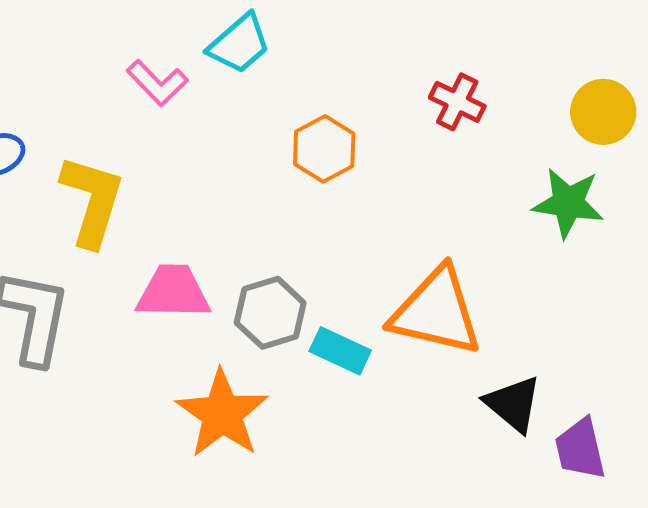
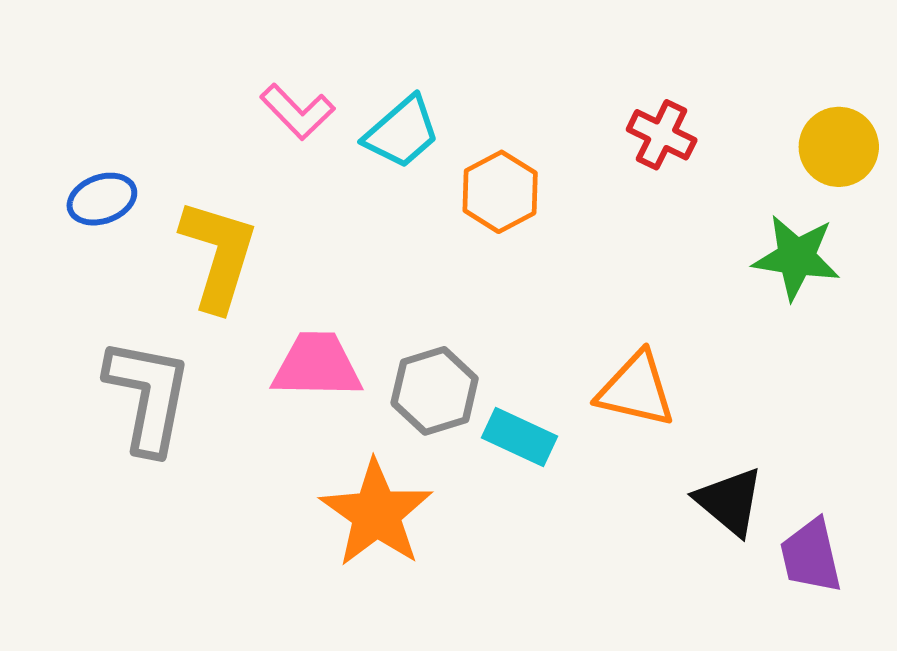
cyan trapezoid: (239, 44) -> (402, 132), moved
orange triangle: (436, 312) -> (636, 390), size x0.7

